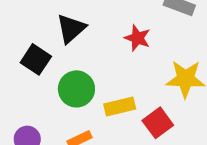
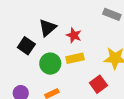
red star: (137, 38) -> (74, 35), moved
yellow rectangle: (120, 107) -> (75, 58), moved

